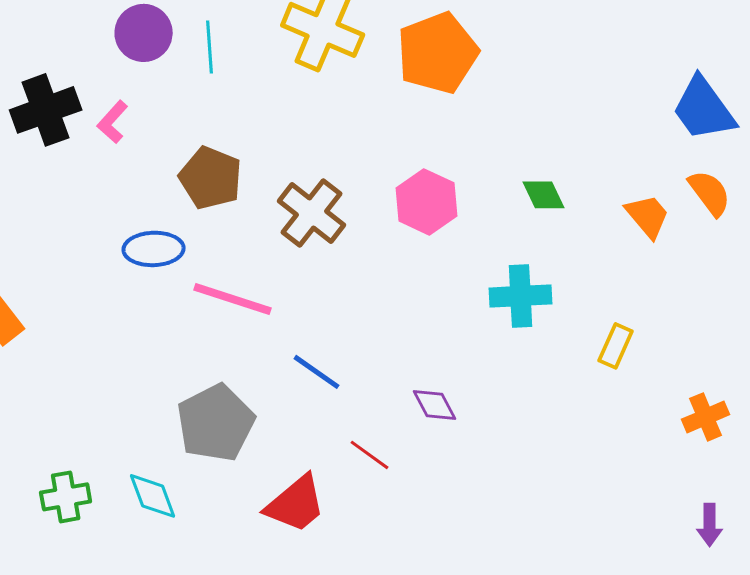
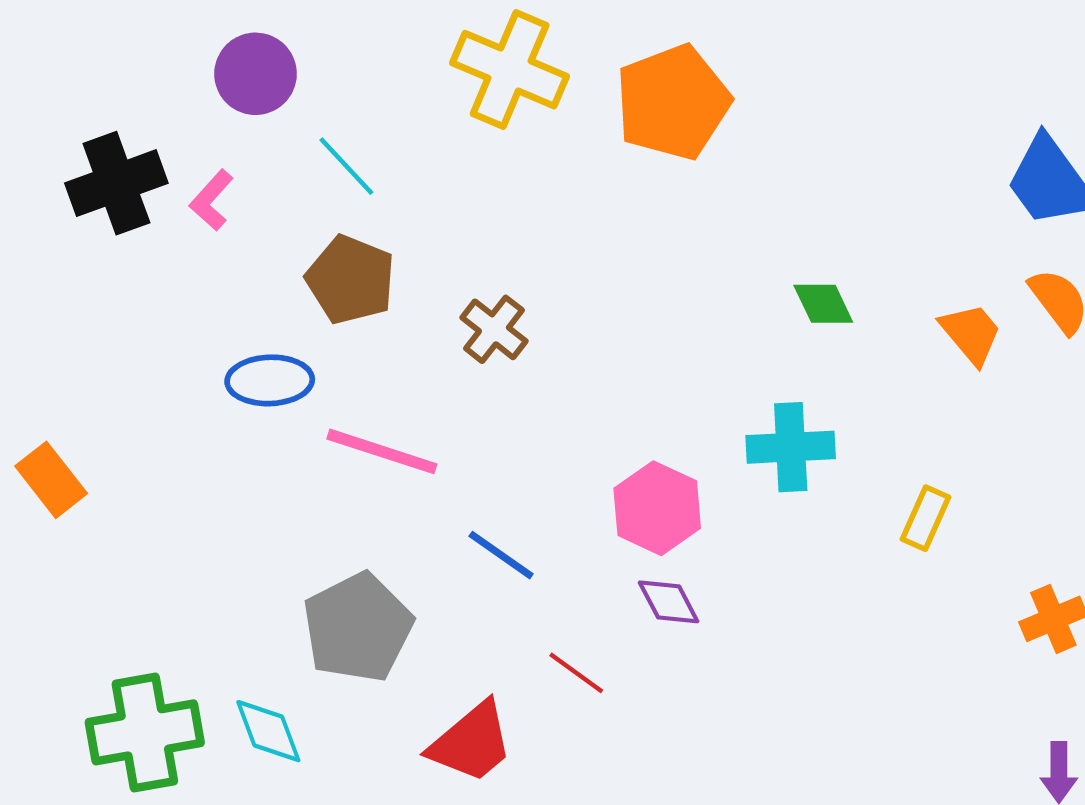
cyan line: (210, 47) -> (346, 166), moved, turned -39
pink hexagon: (427, 202) -> (657, 508), moved
brown cross: (312, 213) -> (494, 329), size x0.7
green cross: (66, 497) -> (145, 732), size x1.6

